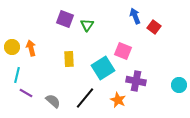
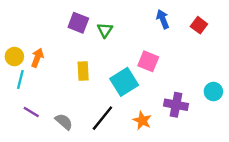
red square: (154, 27) -> (199, 25), moved
orange arrow: (31, 48) -> (37, 58), turned 35
cyan line: (17, 75) -> (20, 79), moved
purple cross: (136, 81) -> (176, 105), moved
cyan circle: (179, 85) -> (213, 92), moved

